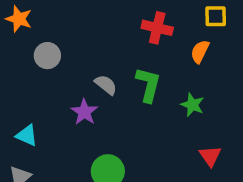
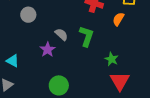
green star: (192, 105) -> (112, 59), moved
red triangle: (210, 156) -> (120, 81), size x1.5

